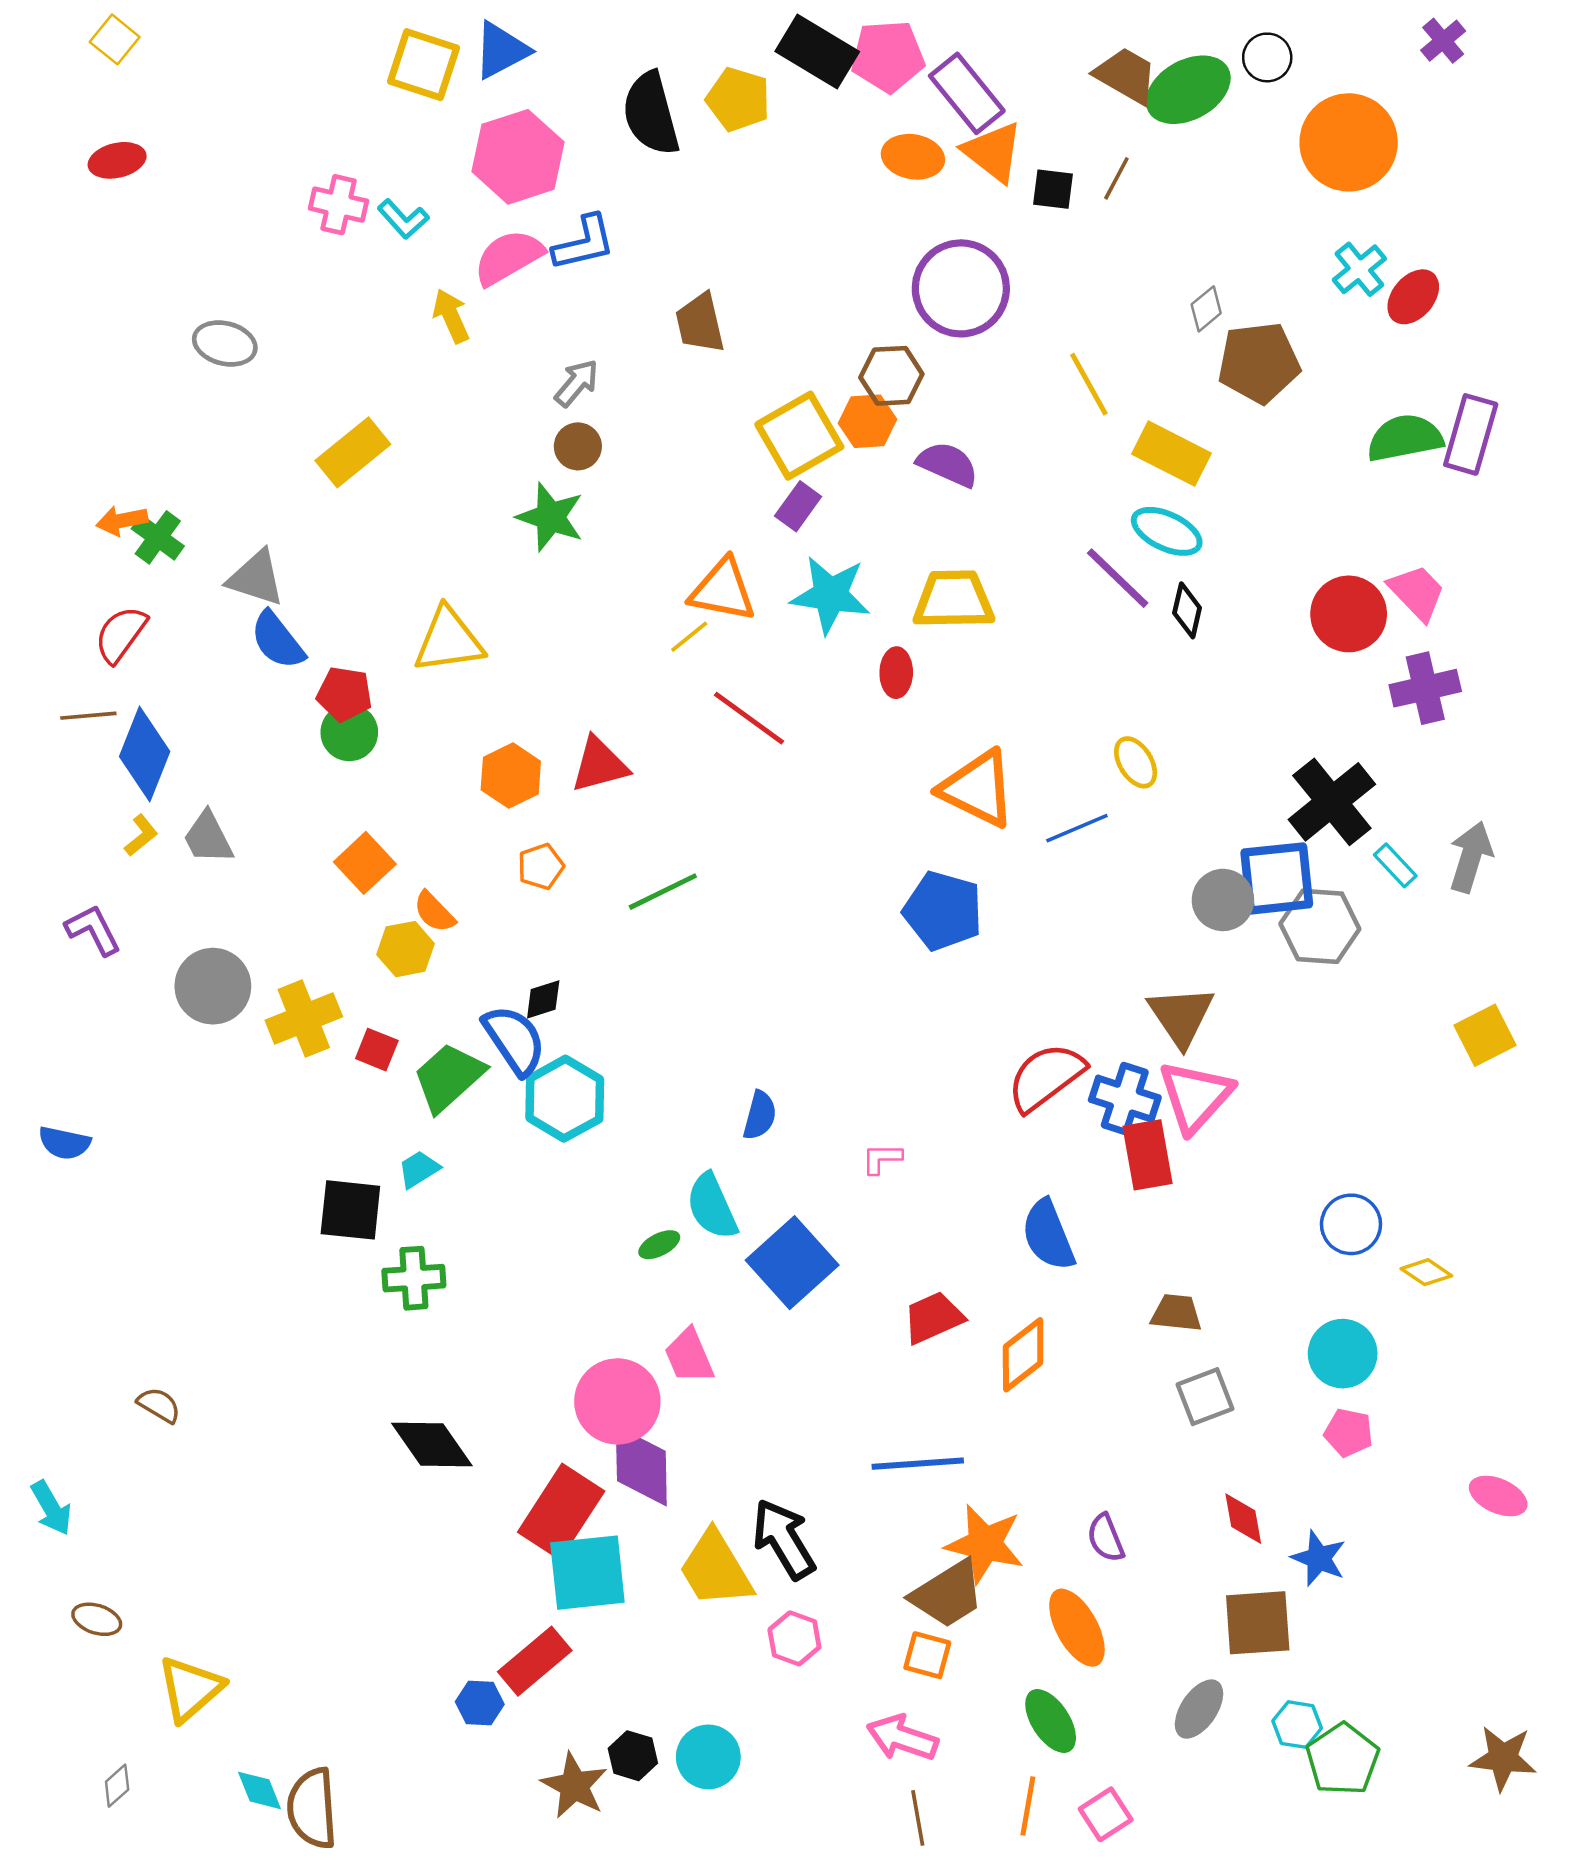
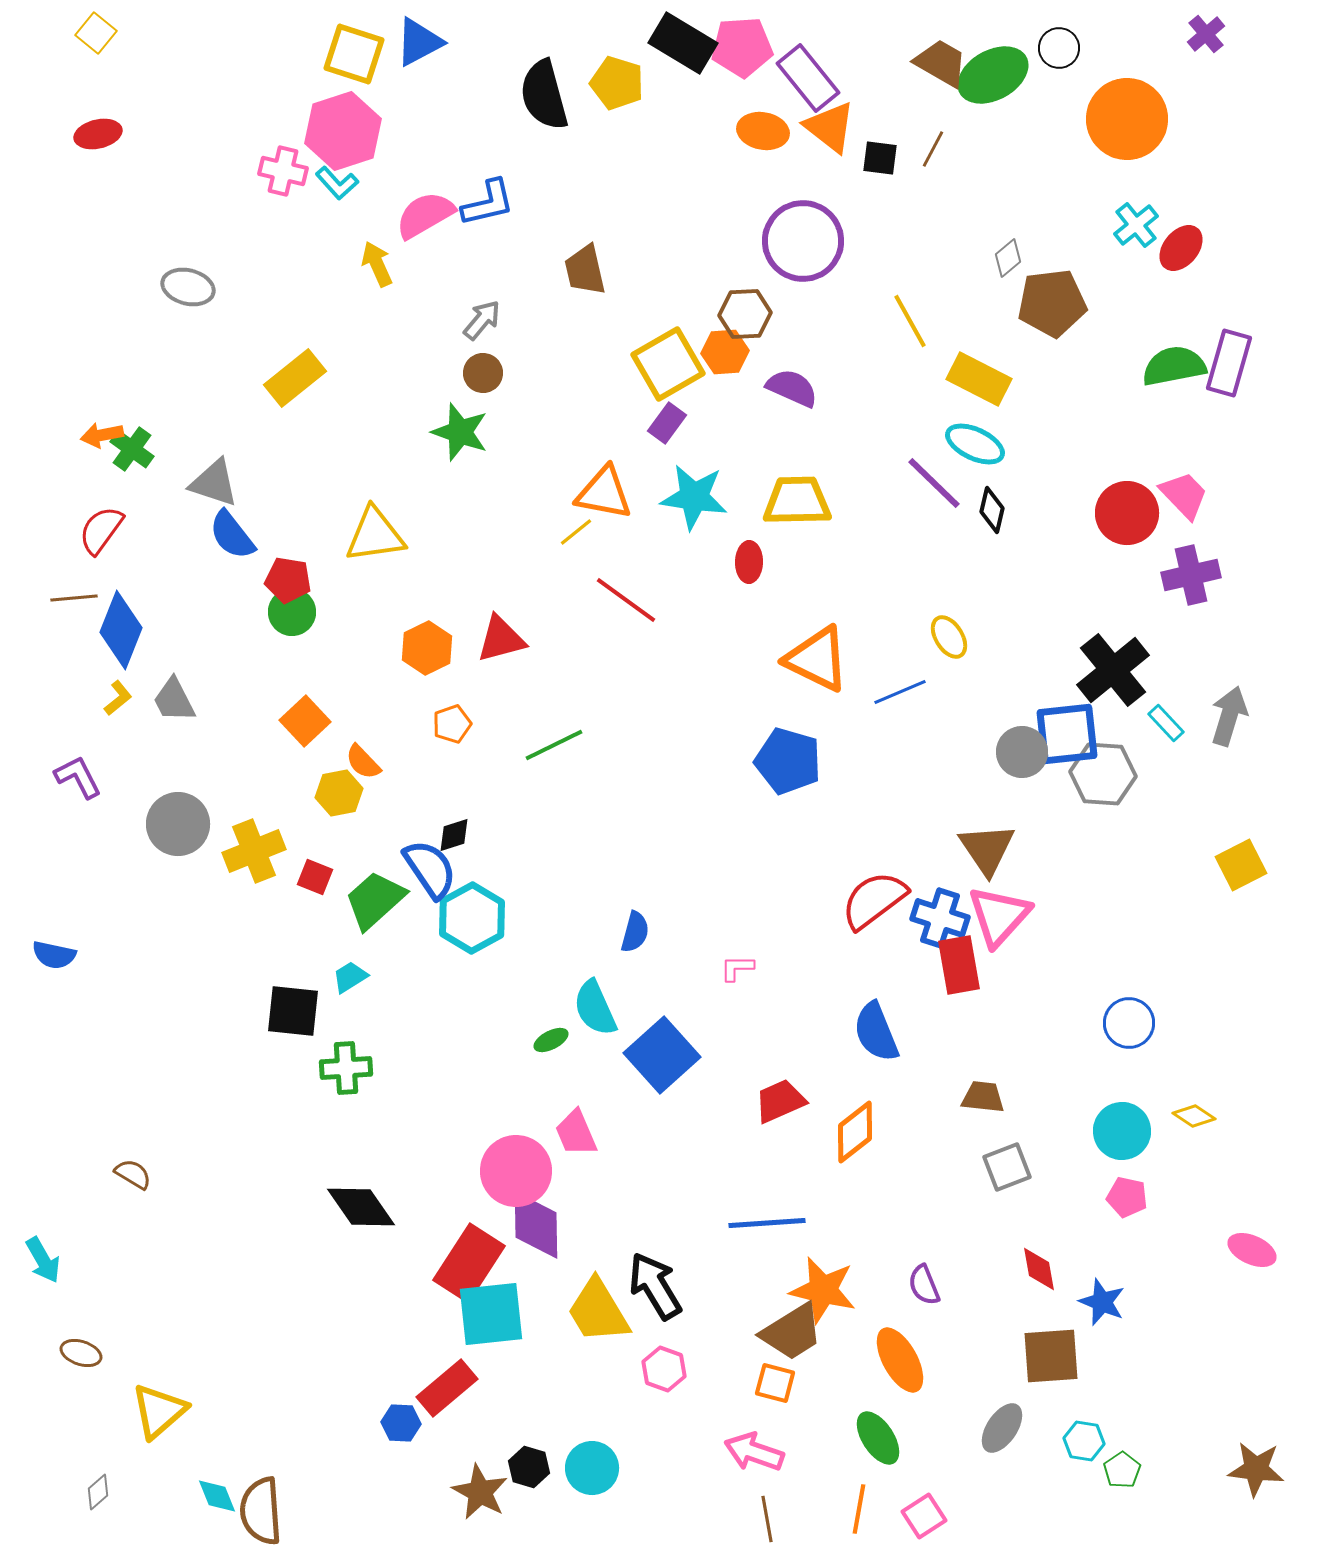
pink hexagon: (518, 157) -> (343, 131), moved
yellow diamond: (1426, 1272) -> (1194, 1116), moved
green pentagon: (1343, 1759) -> (1122, 1470), size x0.6

